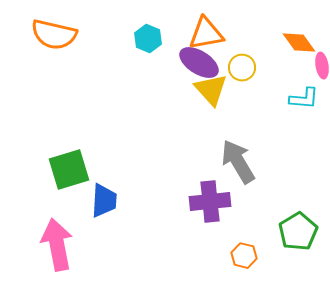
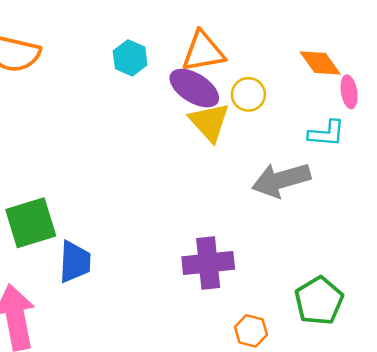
gray arrow: (238, 162) -> (281, 180), moved, turned -75

